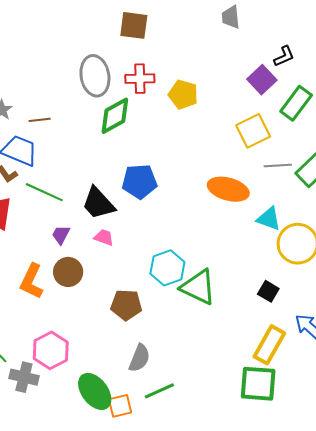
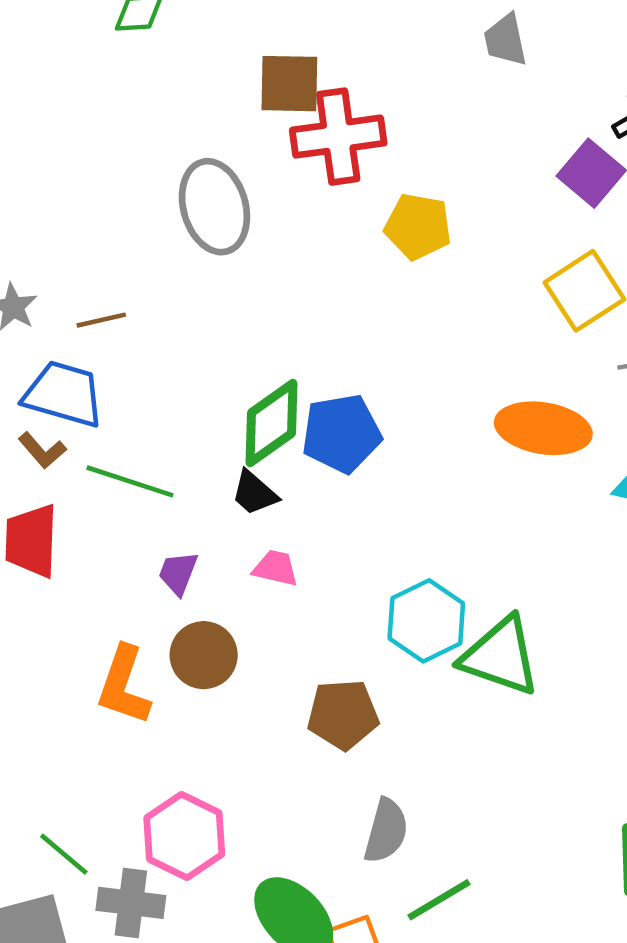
red cross: (140, 79) -> (338, 137), moved, size x1.4
green diamond: (115, 116) -> (271, 423), moved
black trapezoid: (98, 203) -> (254, 493), size x0.6

